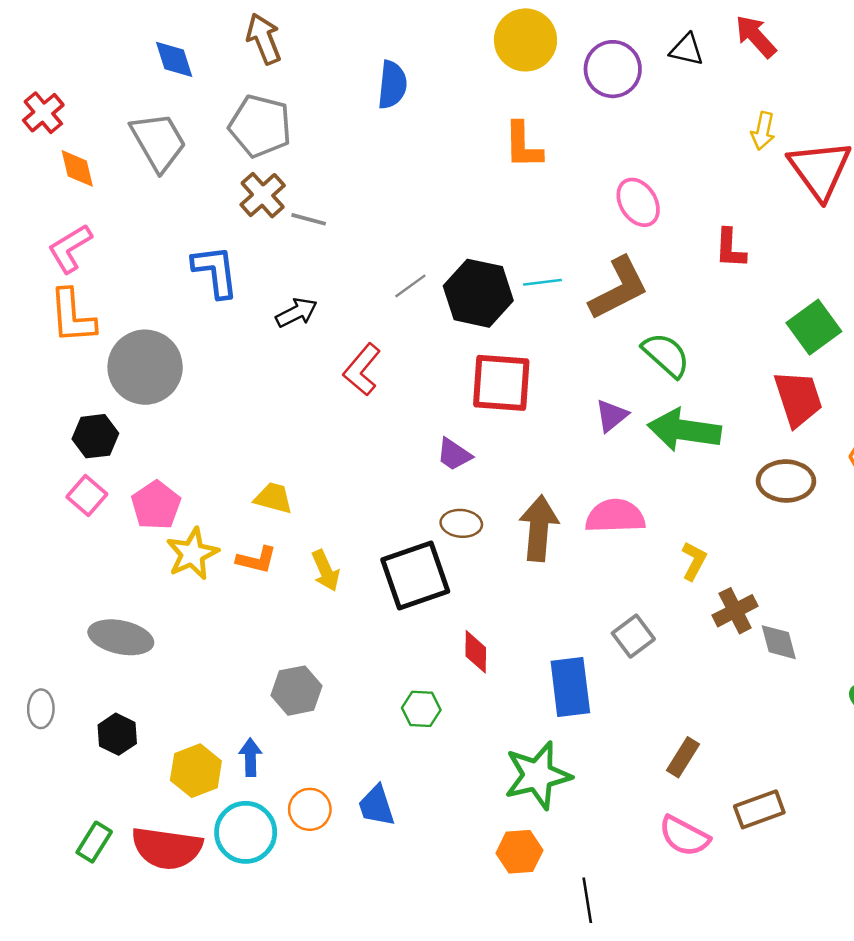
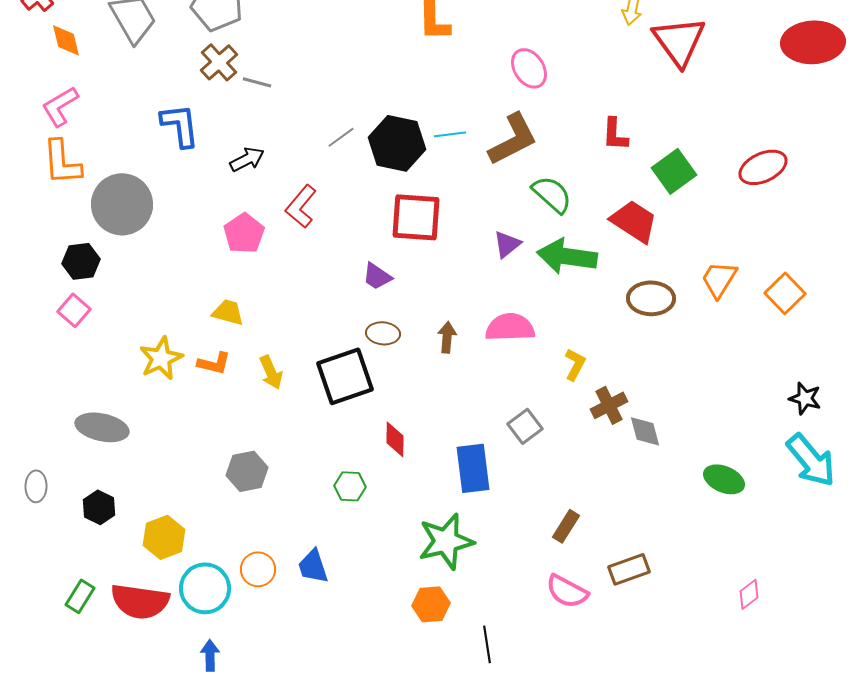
red L-shape: (730, 248) -> (615, 134), moved
red trapezoid: (798, 399) -> (634, 221), moved, turned -39
pink pentagon: (156, 505) -> (244, 233), moved
brown arrow: (539, 528) -> (447, 337), size x0.6
blue arrow: (250, 757) -> (210, 655), moved

